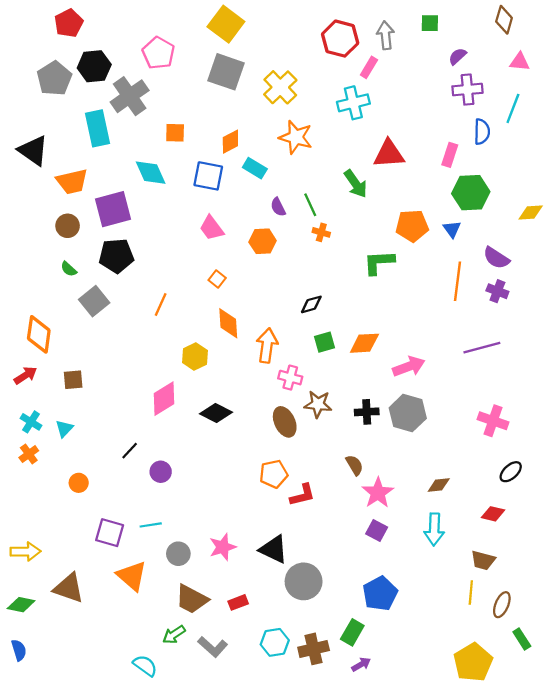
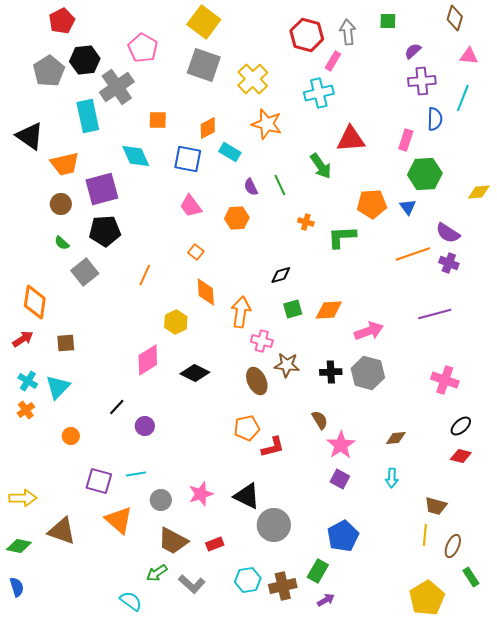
orange cross: (321, 232) -> (306, 222), moved
orange line: (458, 281) -> (413, 254), turned 64
cyan triangle: (64, 429) -> (58, 387), size x1.5
red diamond: (493, 514) -> (461, 456), moved
cyan arrow: (434, 529) -> (392, 478), size x0.7

